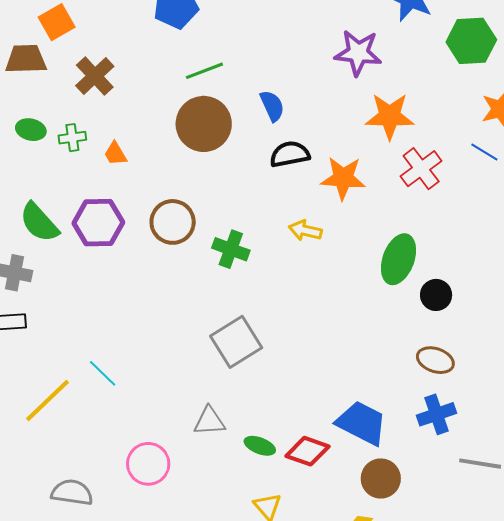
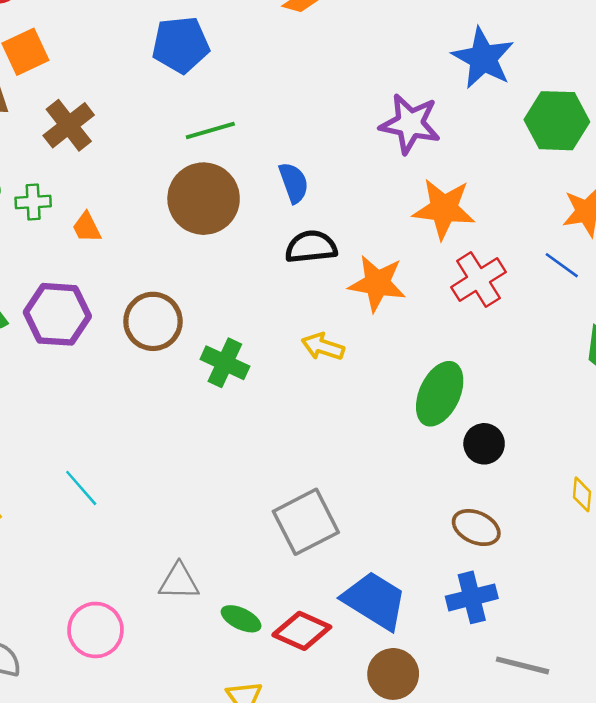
gray square: (236, 342) -> (306, 522), moved
cyan line: (103, 373) -> (81, 488), moved

